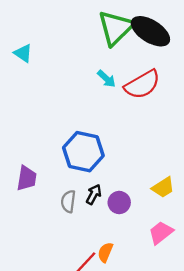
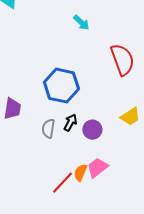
red semicircle: (142, 84) -> (122, 60), moved, turned -80
pink trapezoid: (161, 233) -> (97, 168), moved

